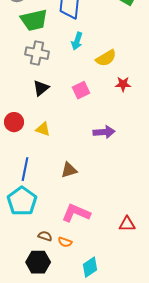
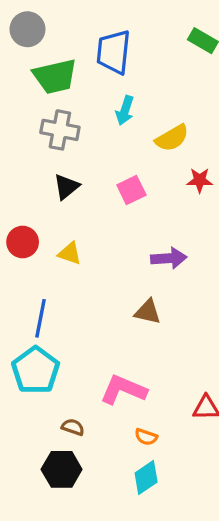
brown triangle: (69, 170) -> (148, 312), moved, turned 30
orange semicircle: (65, 242) -> (146, 437), moved

